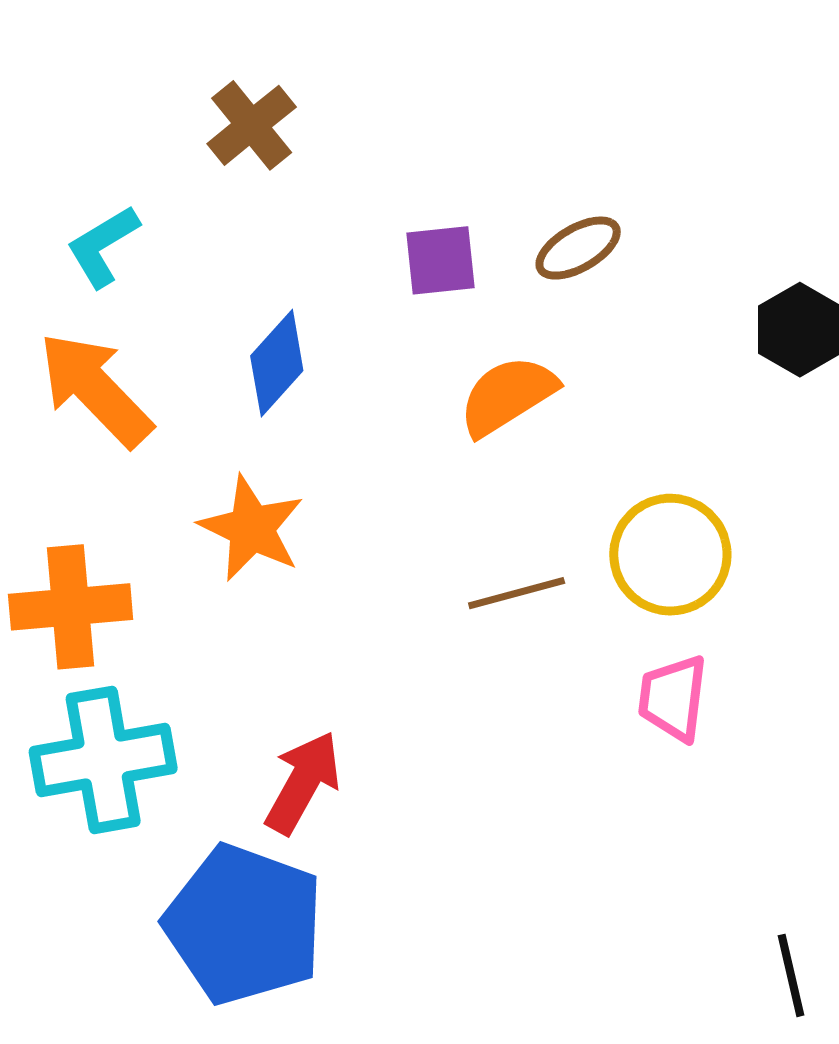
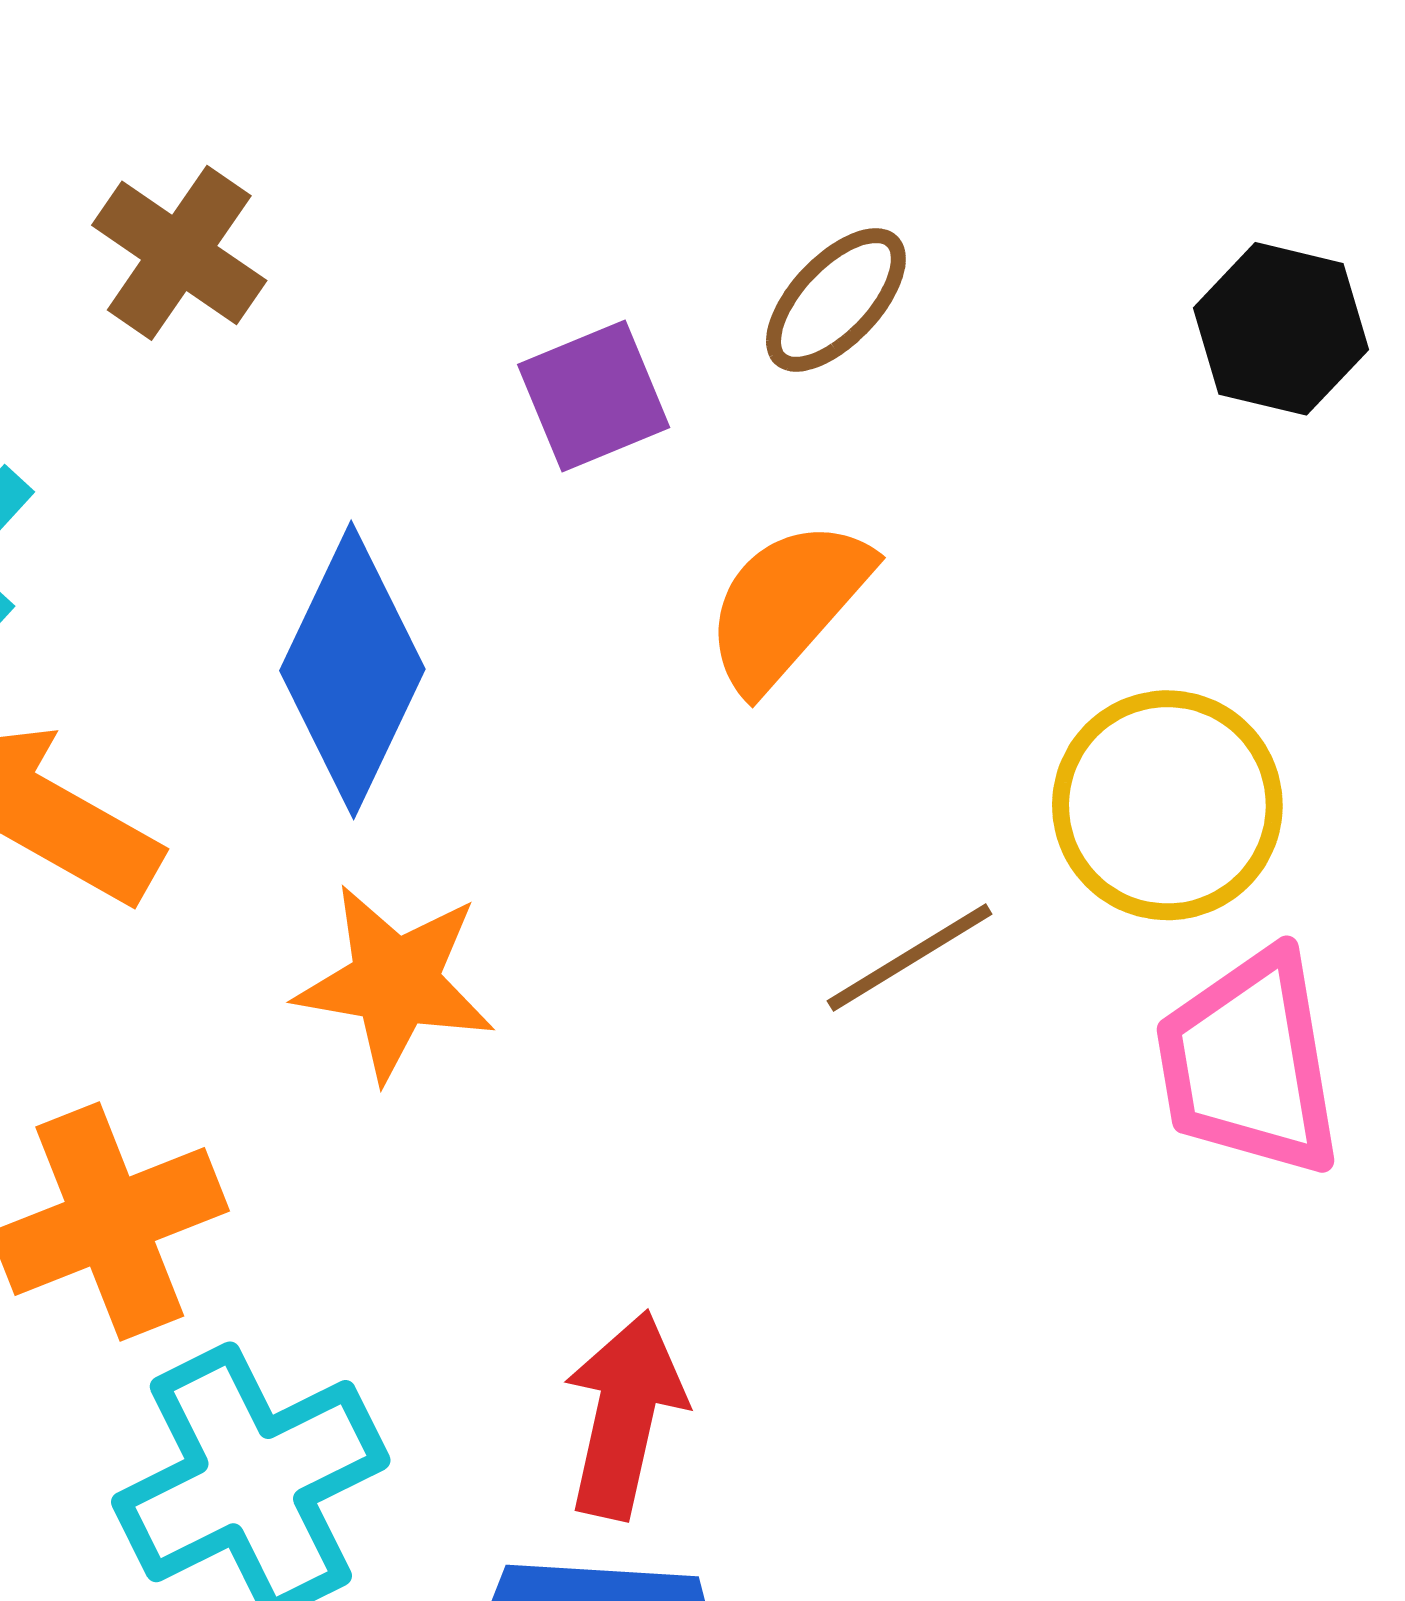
blue diamond: (277, 363) -> (352, 670), size x1.4
pink trapezoid: (673, 698) -> (1249, 1063), size x1.4

